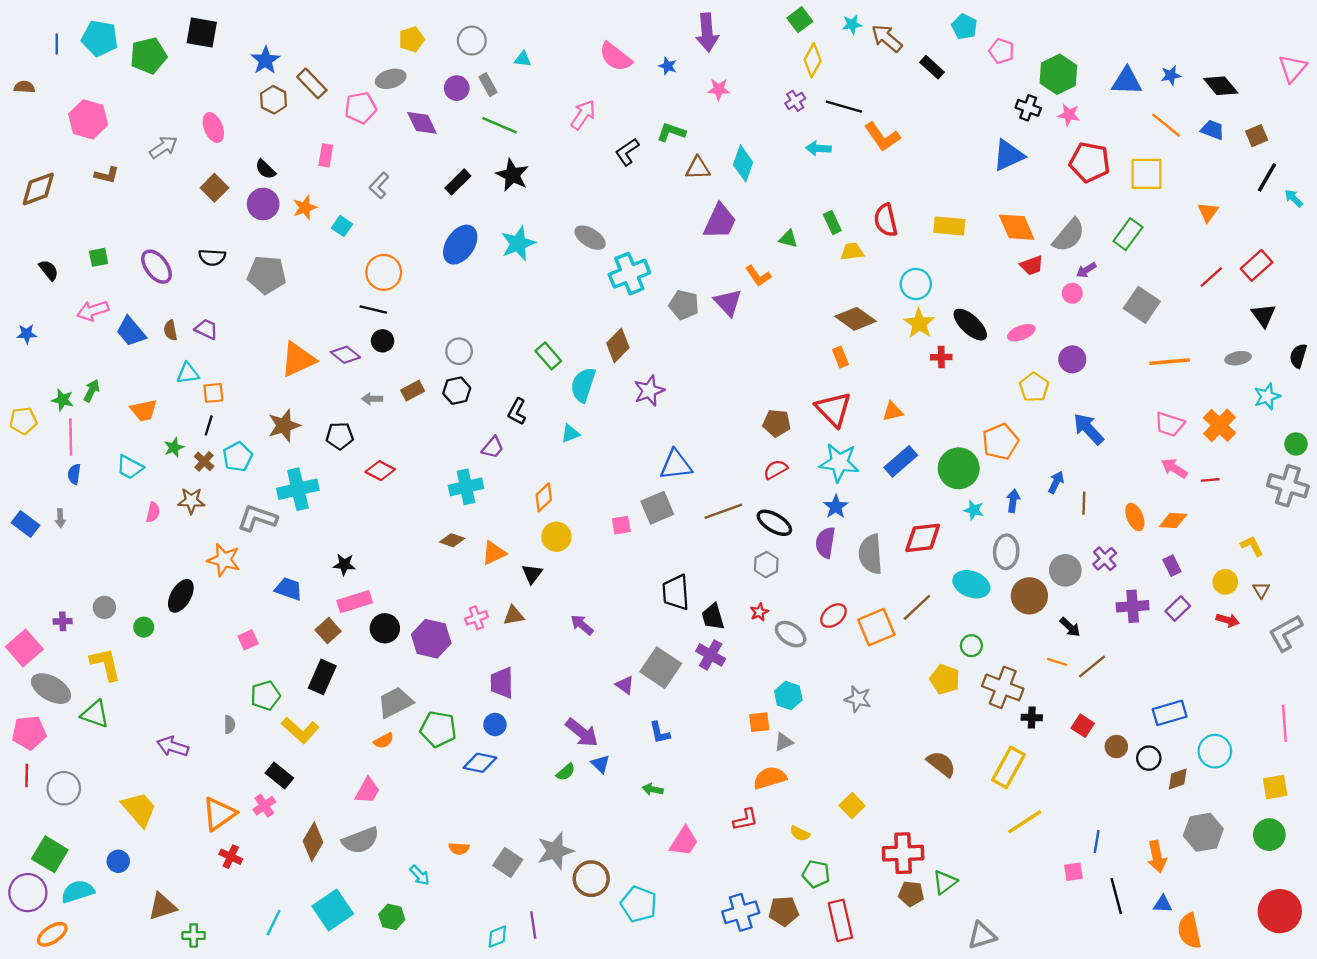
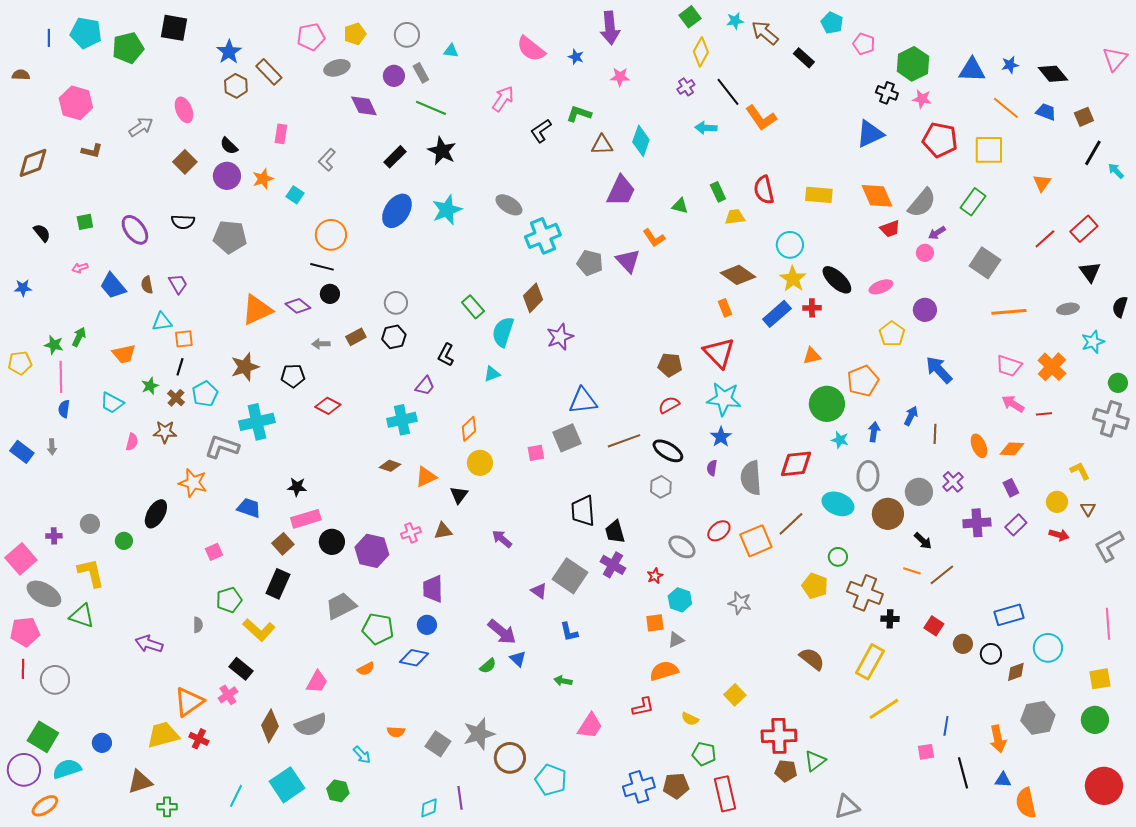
black line: (844, 107) -> (728, 92), turned 36
pink pentagon: (361, 108) -> (311, 37), moved
pink arrow: (93, 311) -> (80, 268), size x0.6
purple trapezoid: (206, 329) -> (178, 284), turned 35
orange triangle: (893, 412) -> (812, 356), moved
blue rectangle: (901, 461) -> (777, 314), moved
purple semicircle: (825, 543) -> (712, 468), size x0.6
red star: (759, 612) -> (655, 576), moved
orange semicircle: (384, 741) -> (366, 669), moved
yellow trapezoid: (139, 809) -> (163, 735), moved, turned -64

